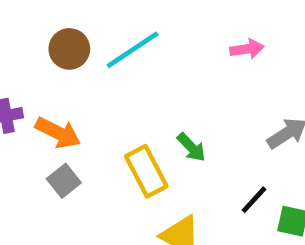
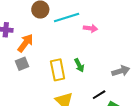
pink arrow: (247, 49) -> (90, 28), moved
orange arrow: (58, 133) -> (25, 43), turned -96

